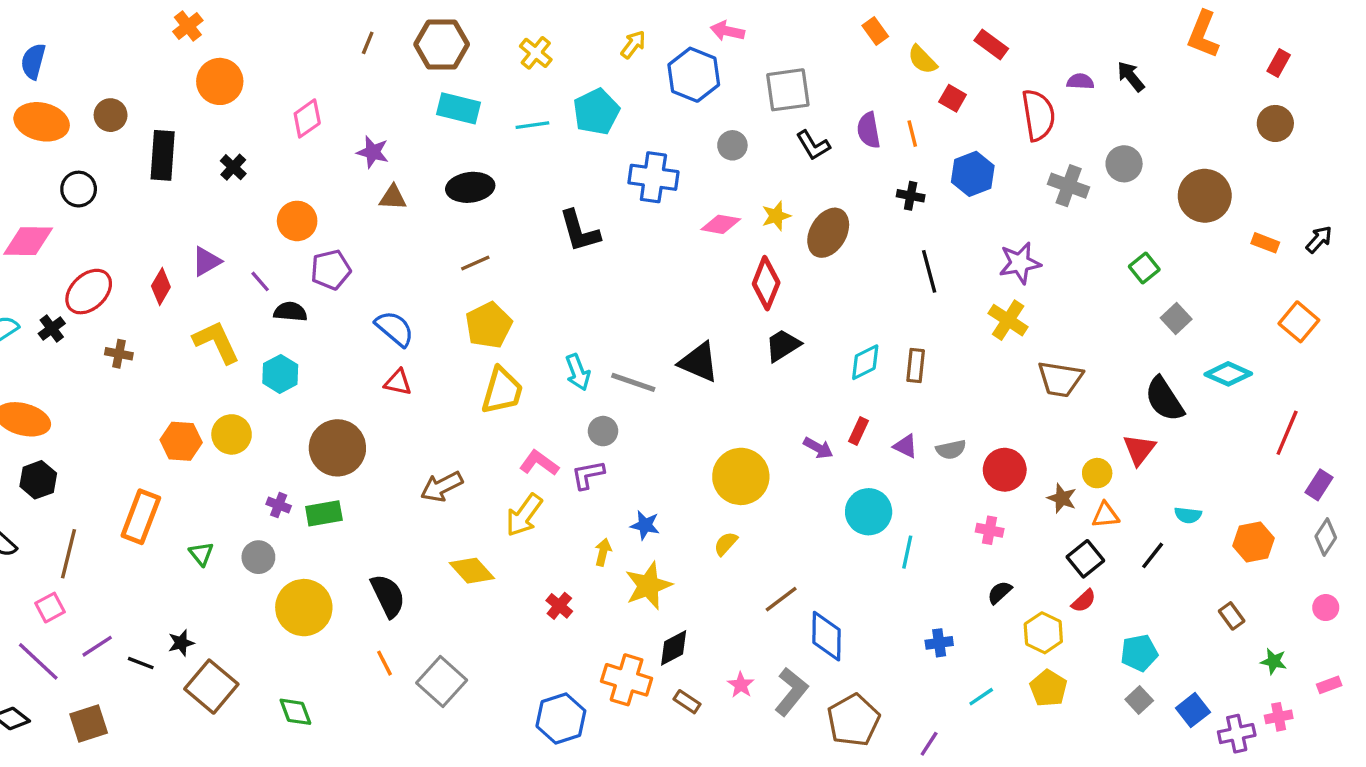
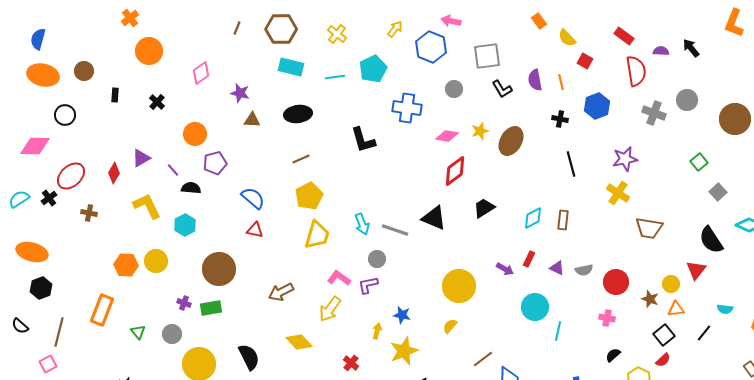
red rectangle: (991, 44) -> (624, 36), moved
black rectangle: (163, 155) -> (115, 95), size x0.5
red diamond: (766, 283) -> (455, 171), moved, turned 32

